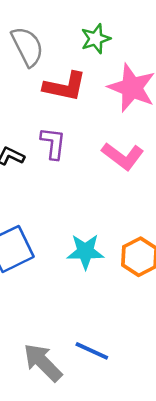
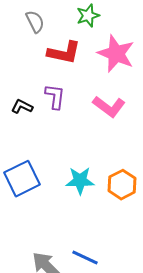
gray semicircle: (27, 46) -> (35, 22), size x0.7

